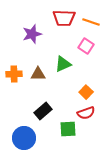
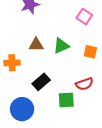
green triangle: (63, 64) -> (61, 46), moved
orange cross: (14, 74) -> (12, 63), moved
orange square: (86, 92) -> (90, 52), moved, turned -32

